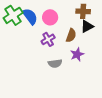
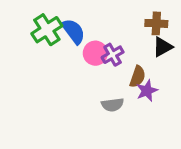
pink circle: (50, 17) -> (95, 53), moved
brown semicircle: (71, 35) -> (138, 77), moved
purple cross: (48, 39) -> (113, 55), moved

